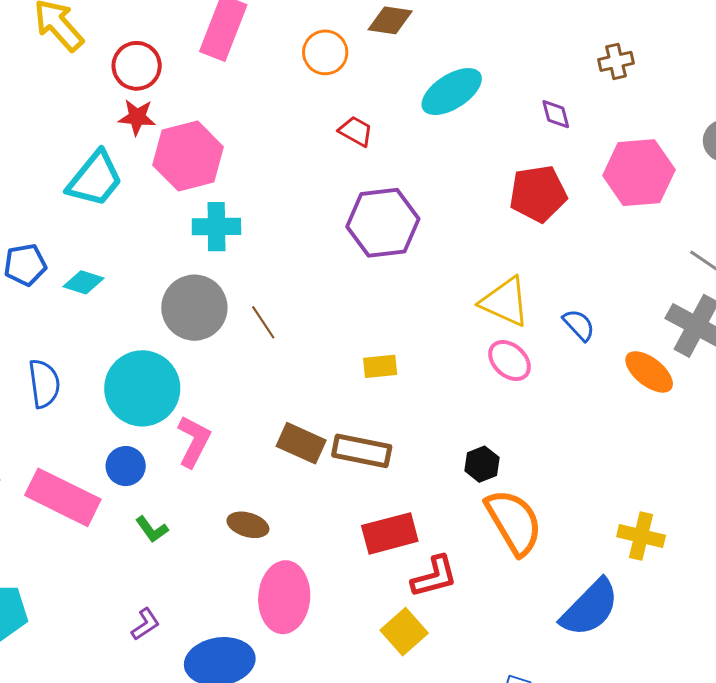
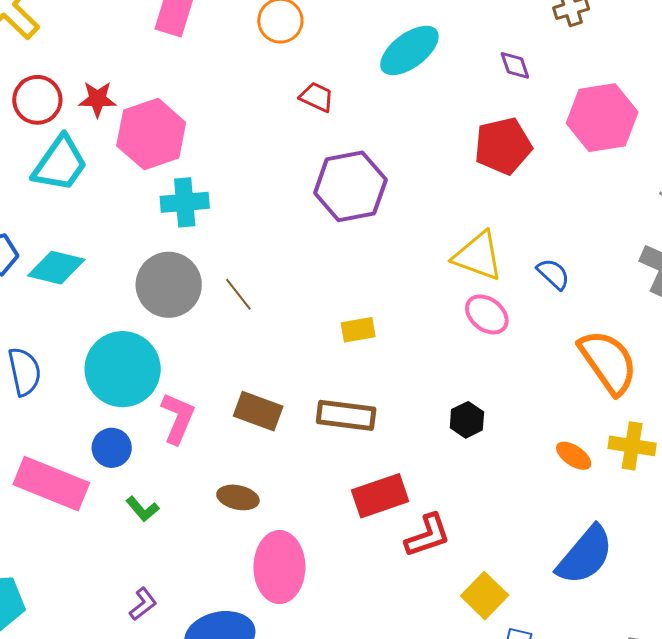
red circle: (137, 66) -> (37, 100), moved
cyan diamond: (84, 282) -> (56, 268), size x1.4
orange ellipse: (649, 372) -> (574, 456), moved, size x0.7
brown rectangle: (301, 443) -> (258, 411), moved
orange semicircle: (514, 522) -> (608, 362), moved
yellow cross: (641, 536) -> (632, 446), moved
yellow square: (404, 632) -> (485, 596), moved

